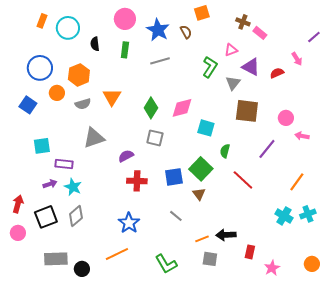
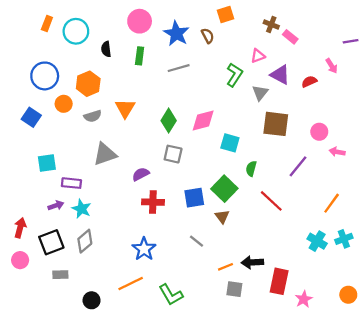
purple line: (314, 37) -> (351, 41), turned 32
red rectangle: (250, 252) -> (279, 281), size x1.6
gray rectangle: (56, 259) -> (60, 275), moved, size x0.6
green L-shape: (166, 264) -> (171, 295), moved

